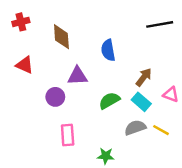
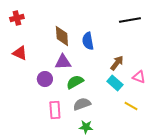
brown diamond: (61, 37) -> (62, 36), moved
green semicircle: (109, 101) -> (75, 82), moved
gray semicircle: (135, 128) -> (82, 104), moved

